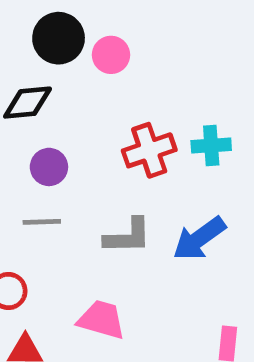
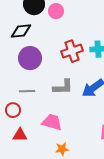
purple circle: (49, 167) -> (30, 58), size x1.5
gray line: (42, 222) -> (27, 91), moved

